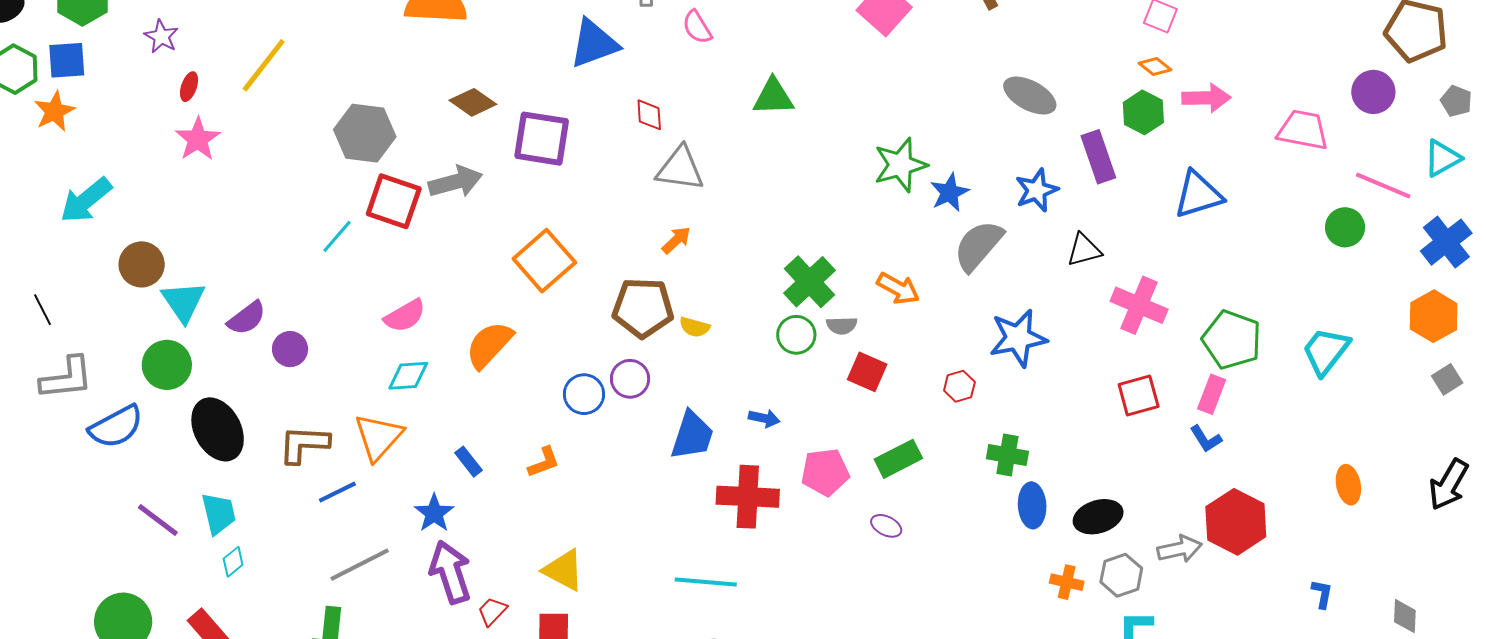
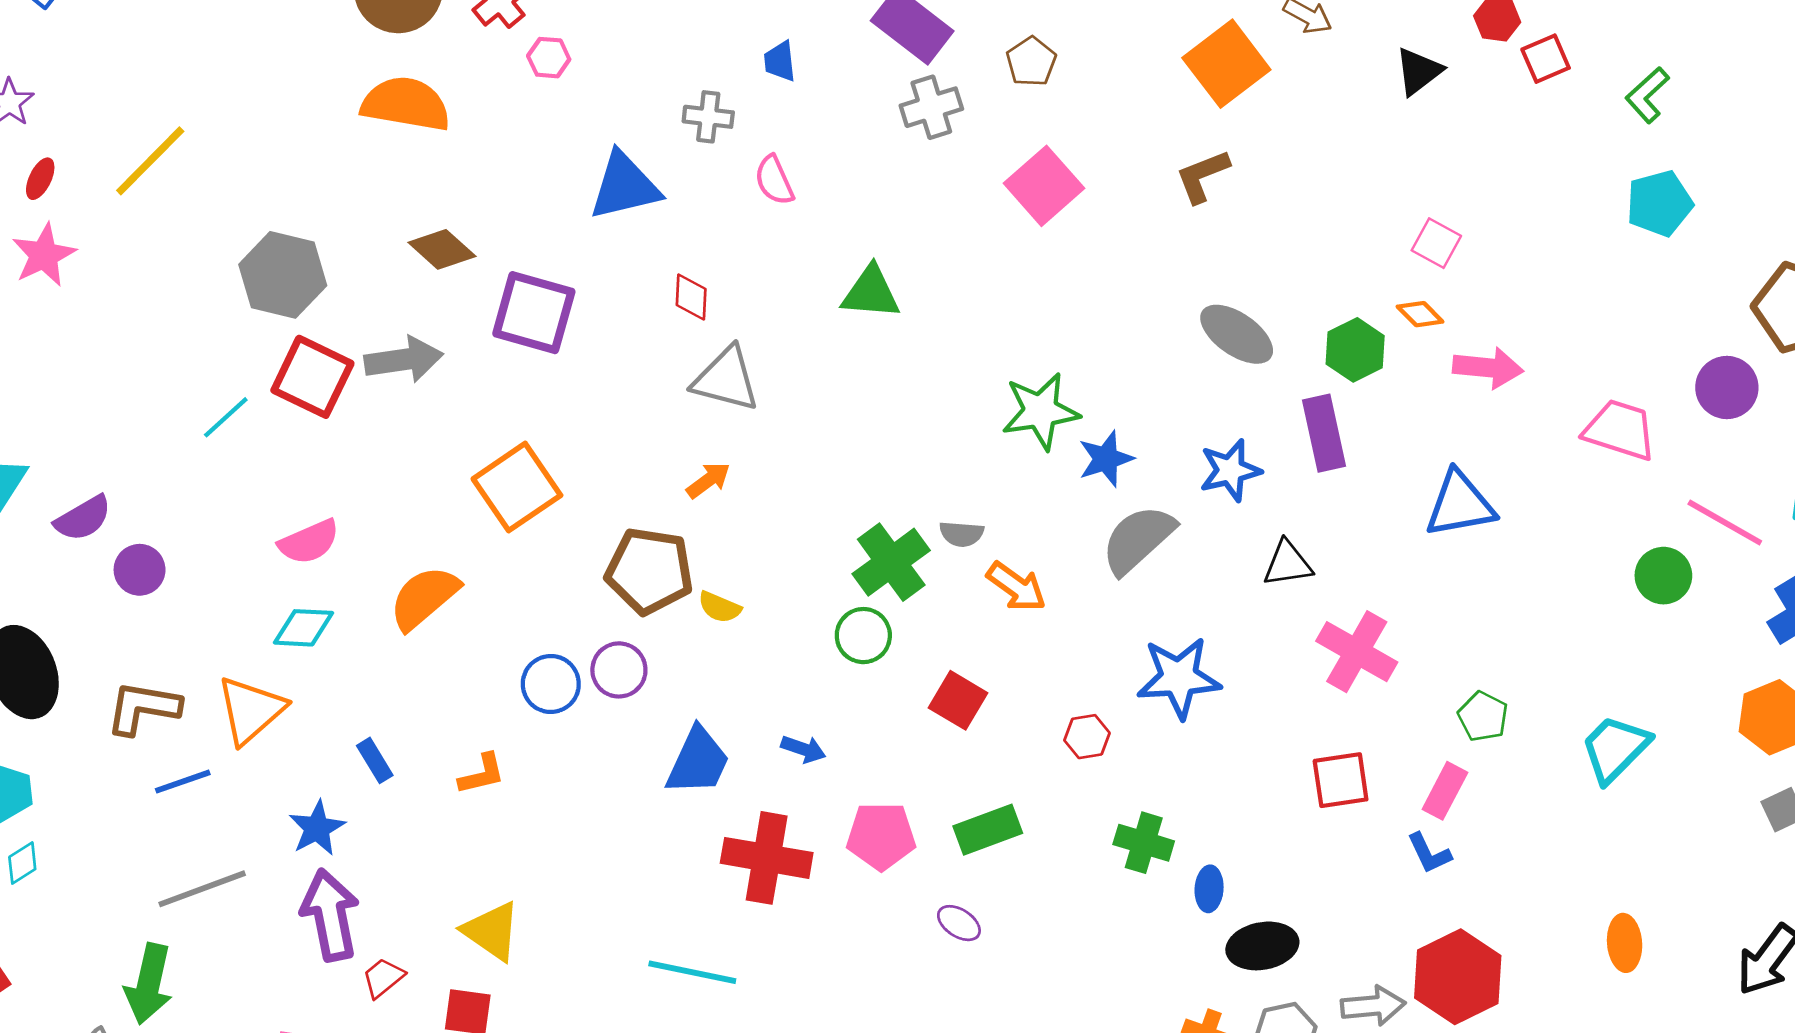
green hexagon: (1143, 112) -> (1355, 350), moved
gray semicircle: (842, 326) -> (961, 534), moved
green pentagon: (1232, 340) -> (1483, 716), size x0.6
blue ellipse: (1032, 505) -> (1209, 889), moved, size x0.7

